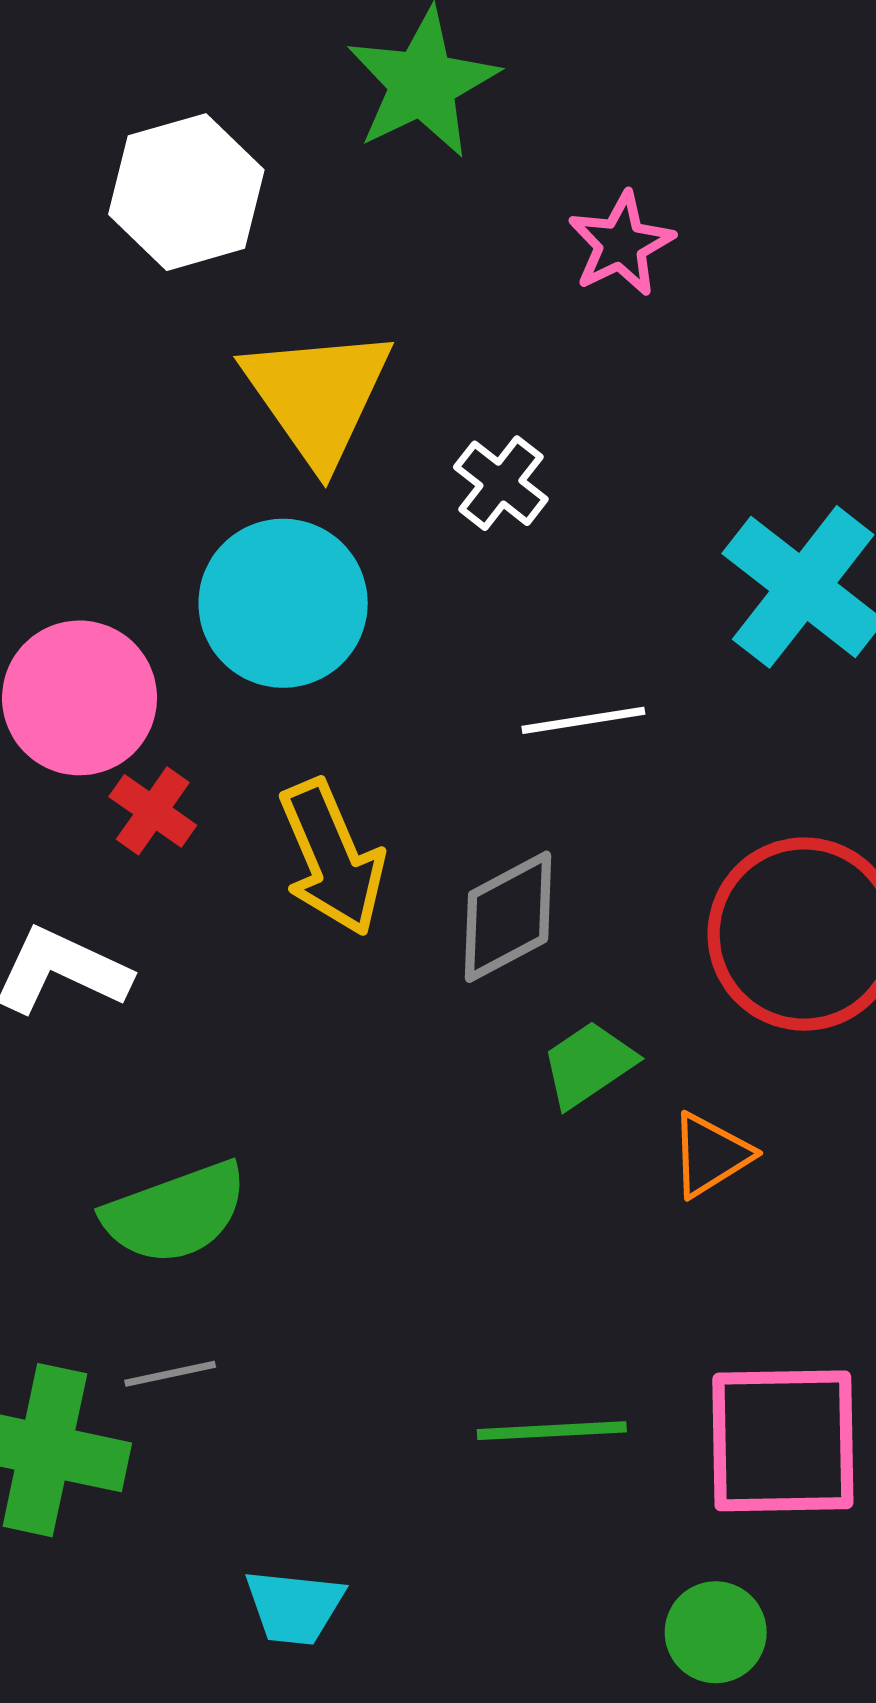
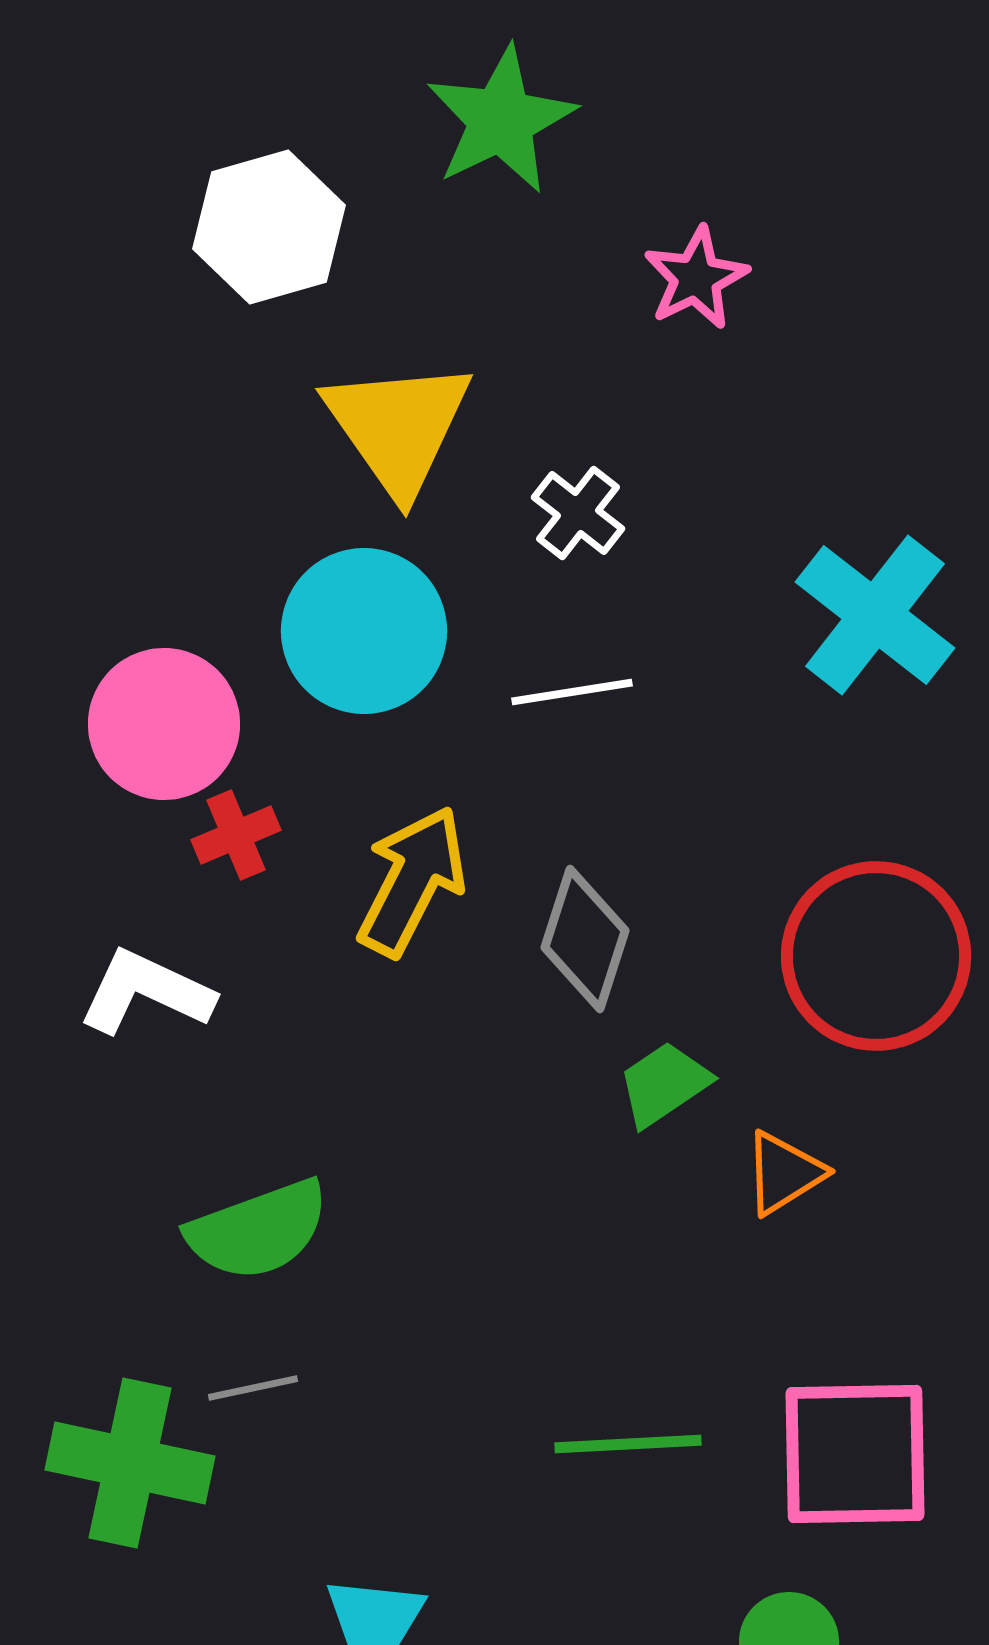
white line: (583, 720) -> (572, 692), moved
red cross: (153, 811) -> (236, 835), turned 32
yellow arrow: (332, 858) -> (412, 881), turned -130
gray diamond: (508, 917) -> (585, 939), turned -44

